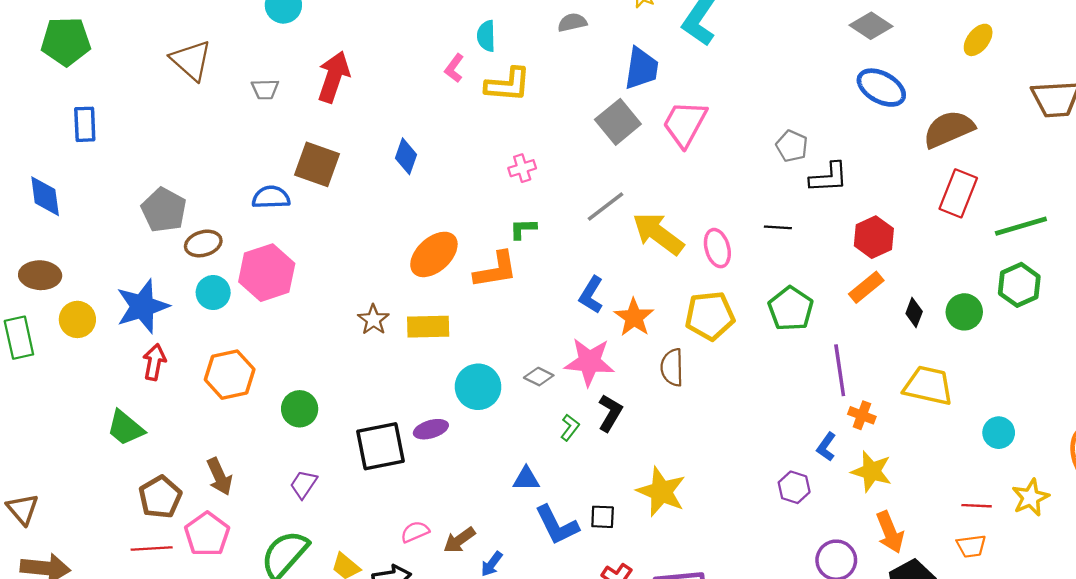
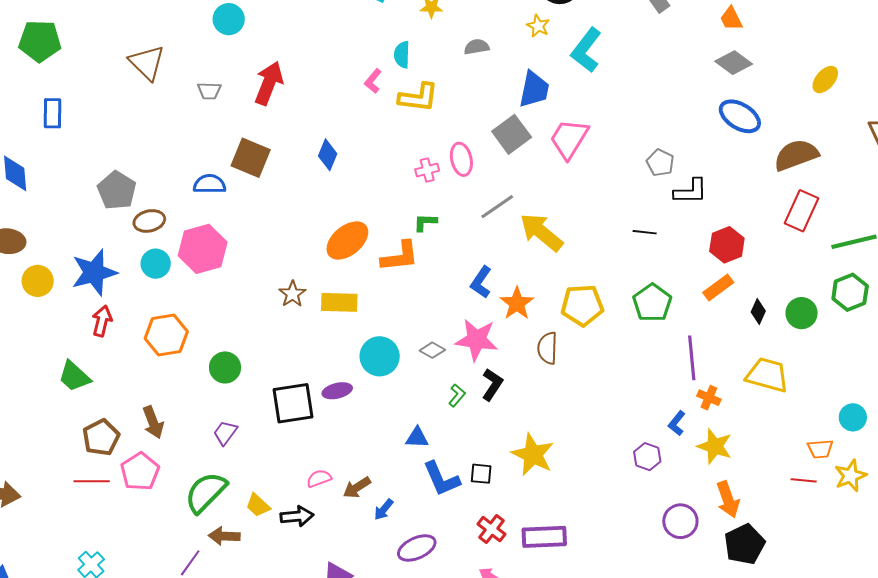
pink ellipse: (717, 248) -> (461, 159), moved
cyan circle: (999, 433) -> (853, 417), moved
orange trapezoid: (971, 546) -> (820, 449), moved

